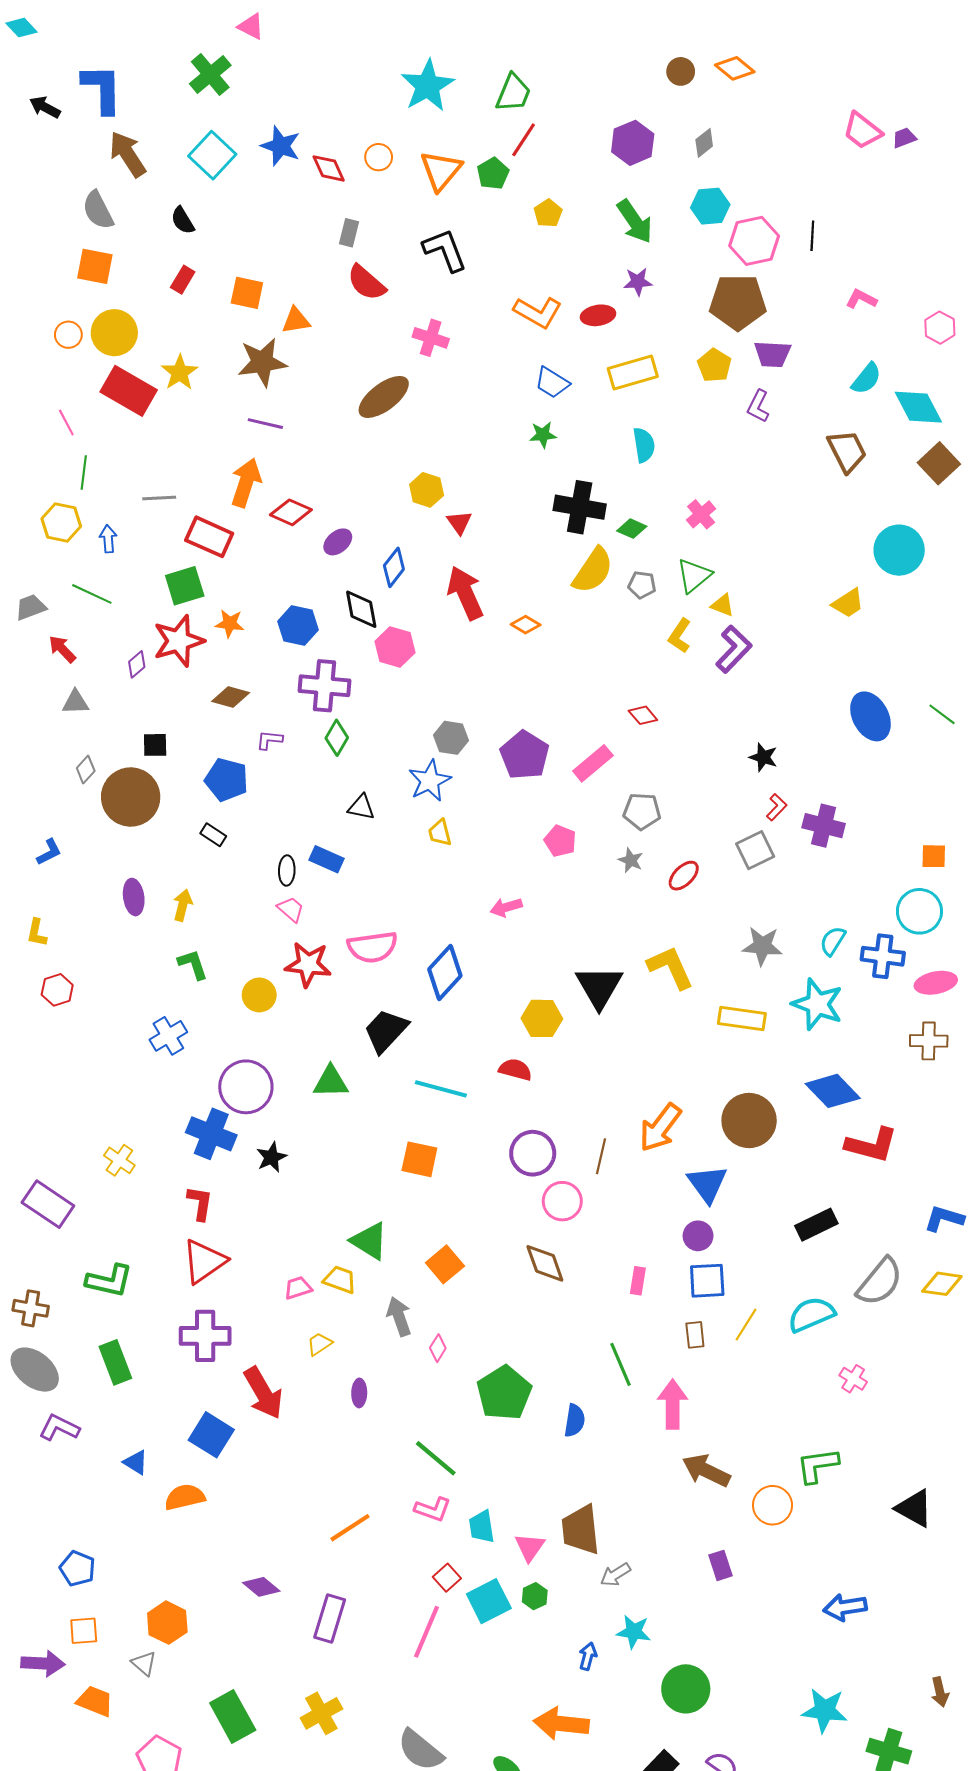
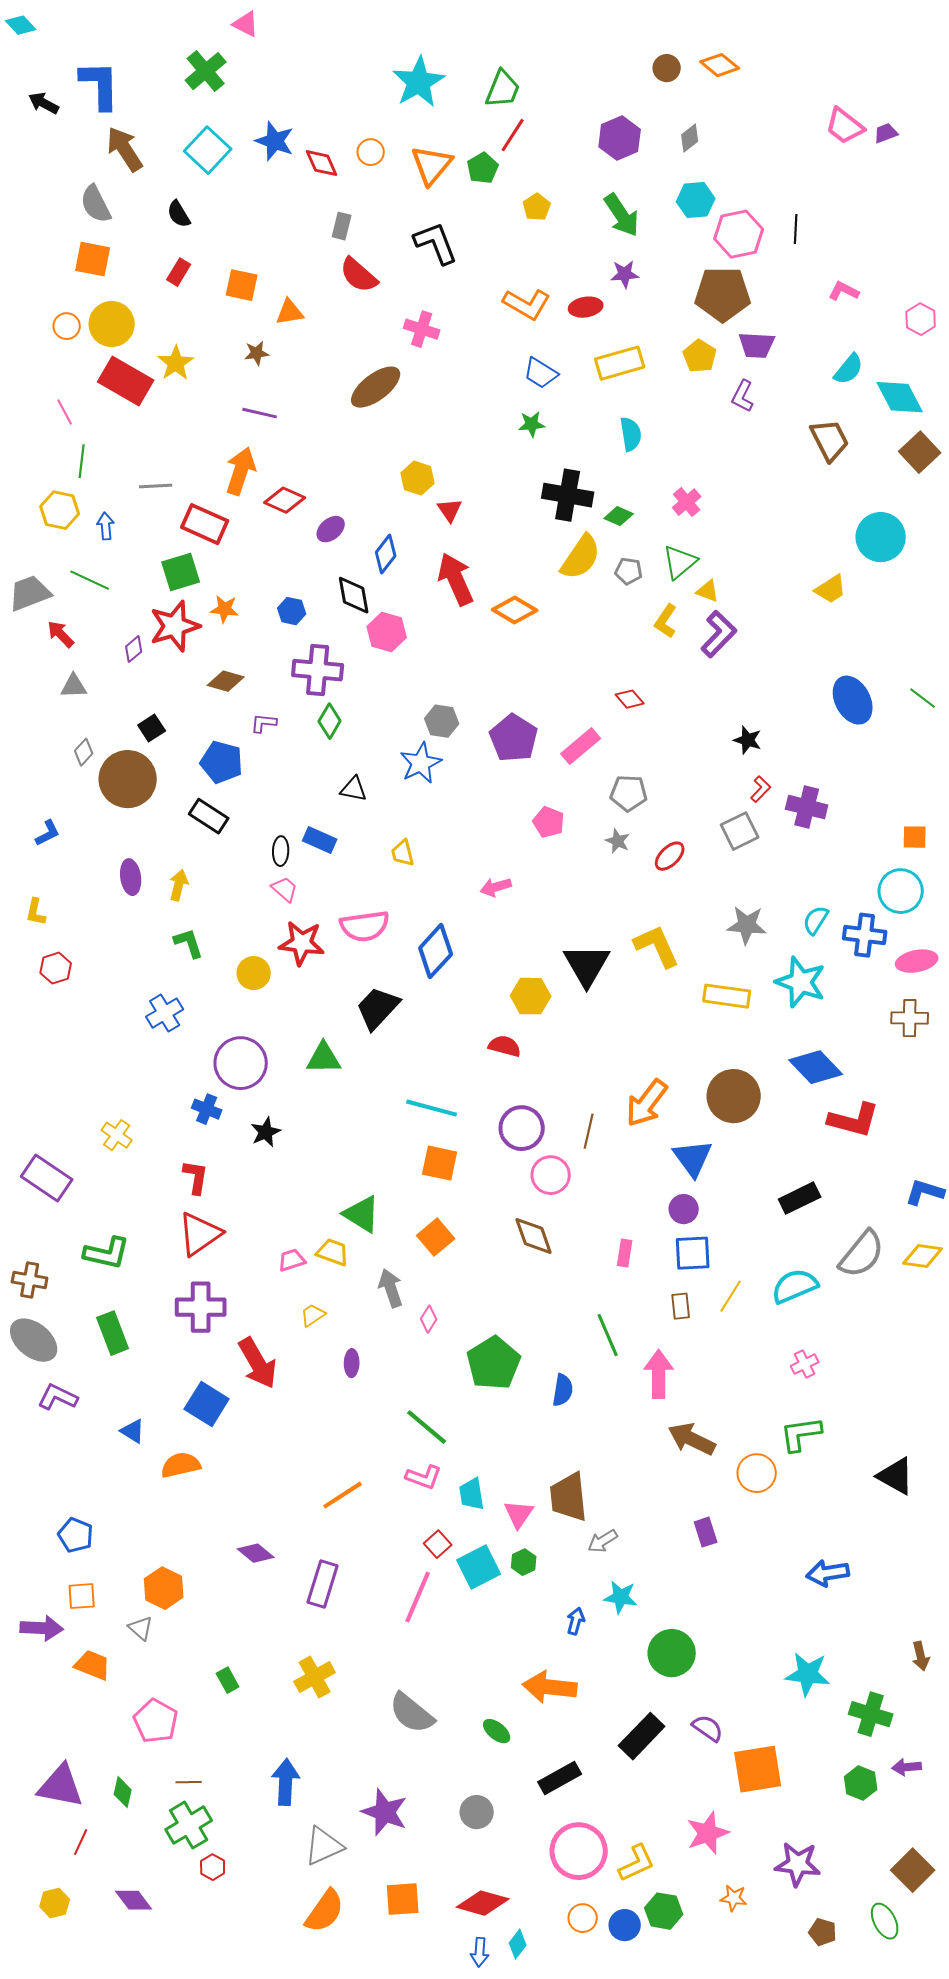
brown star: (262, 362) -> (257, 353), size x0.5
gray trapezoid: (31, 607) -> (30, 593), size x1.4
orange diamond: (526, 625) -> (515, 610), size x1.5
blue hexagon: (298, 626) -> (292, 611), size x0.7
black square: (155, 745) -> (152, 728), turned -32
yellow trapezoid: (440, 833) -> (403, 853), moved
black rectangle: (213, 835) -> (209, 816), size x1.5
cyan line: (441, 1089) -> (432, 1108), moved
blue cross: (211, 1134) -> (207, 1109), size x0.6
orange square: (419, 1159) -> (440, 1163), moved
pink cross: (853, 1379) -> (805, 1364), moved, turned 32
green rectangle: (233, 1716) -> (228, 1680), size x0.5

